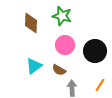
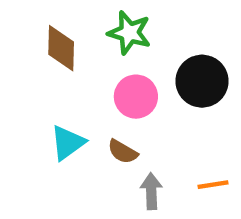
black circle: (95, 51) -> (202, 81), moved
orange line: (100, 85) -> (213, 185), turned 48

